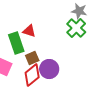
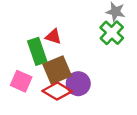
brown square: (32, 58) -> (57, 70), size x1.6
red diamond: (32, 75) -> (57, 91), turned 70

